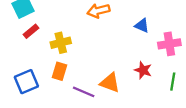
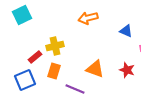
red rectangle: (31, 31) -> (35, 57), moved
orange triangle: (110, 83) -> (95, 69), moved

